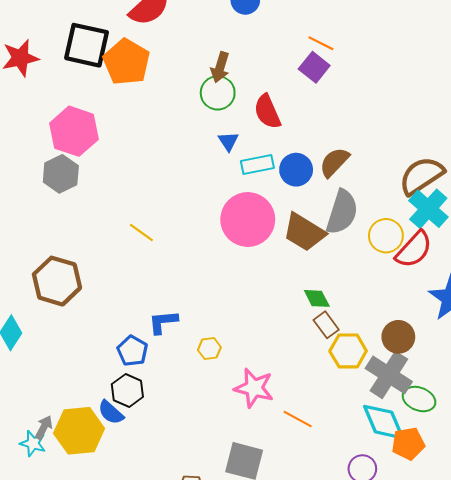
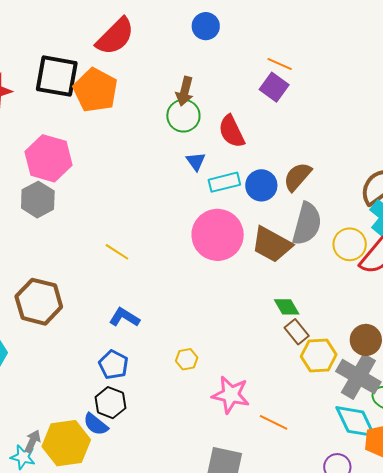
blue L-shape: (163, 322) -> (124, 317), moved, turned 40

